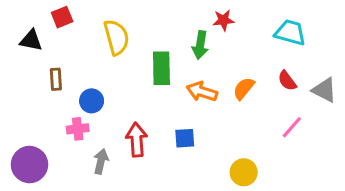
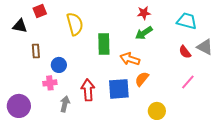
green arrow: (200, 45) -> (144, 33), moved, turned 48
orange semicircle: (244, 88) -> (142, 79), moved
gray triangle: (324, 90) -> (205, 47), moved
blue square: (185, 138) -> (119, 89), size x1.6

